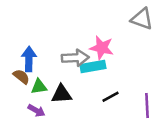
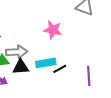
gray arrow: (75, 58) -> (17, 52), moved
cyan rectangle: (93, 67) -> (46, 63), moved

